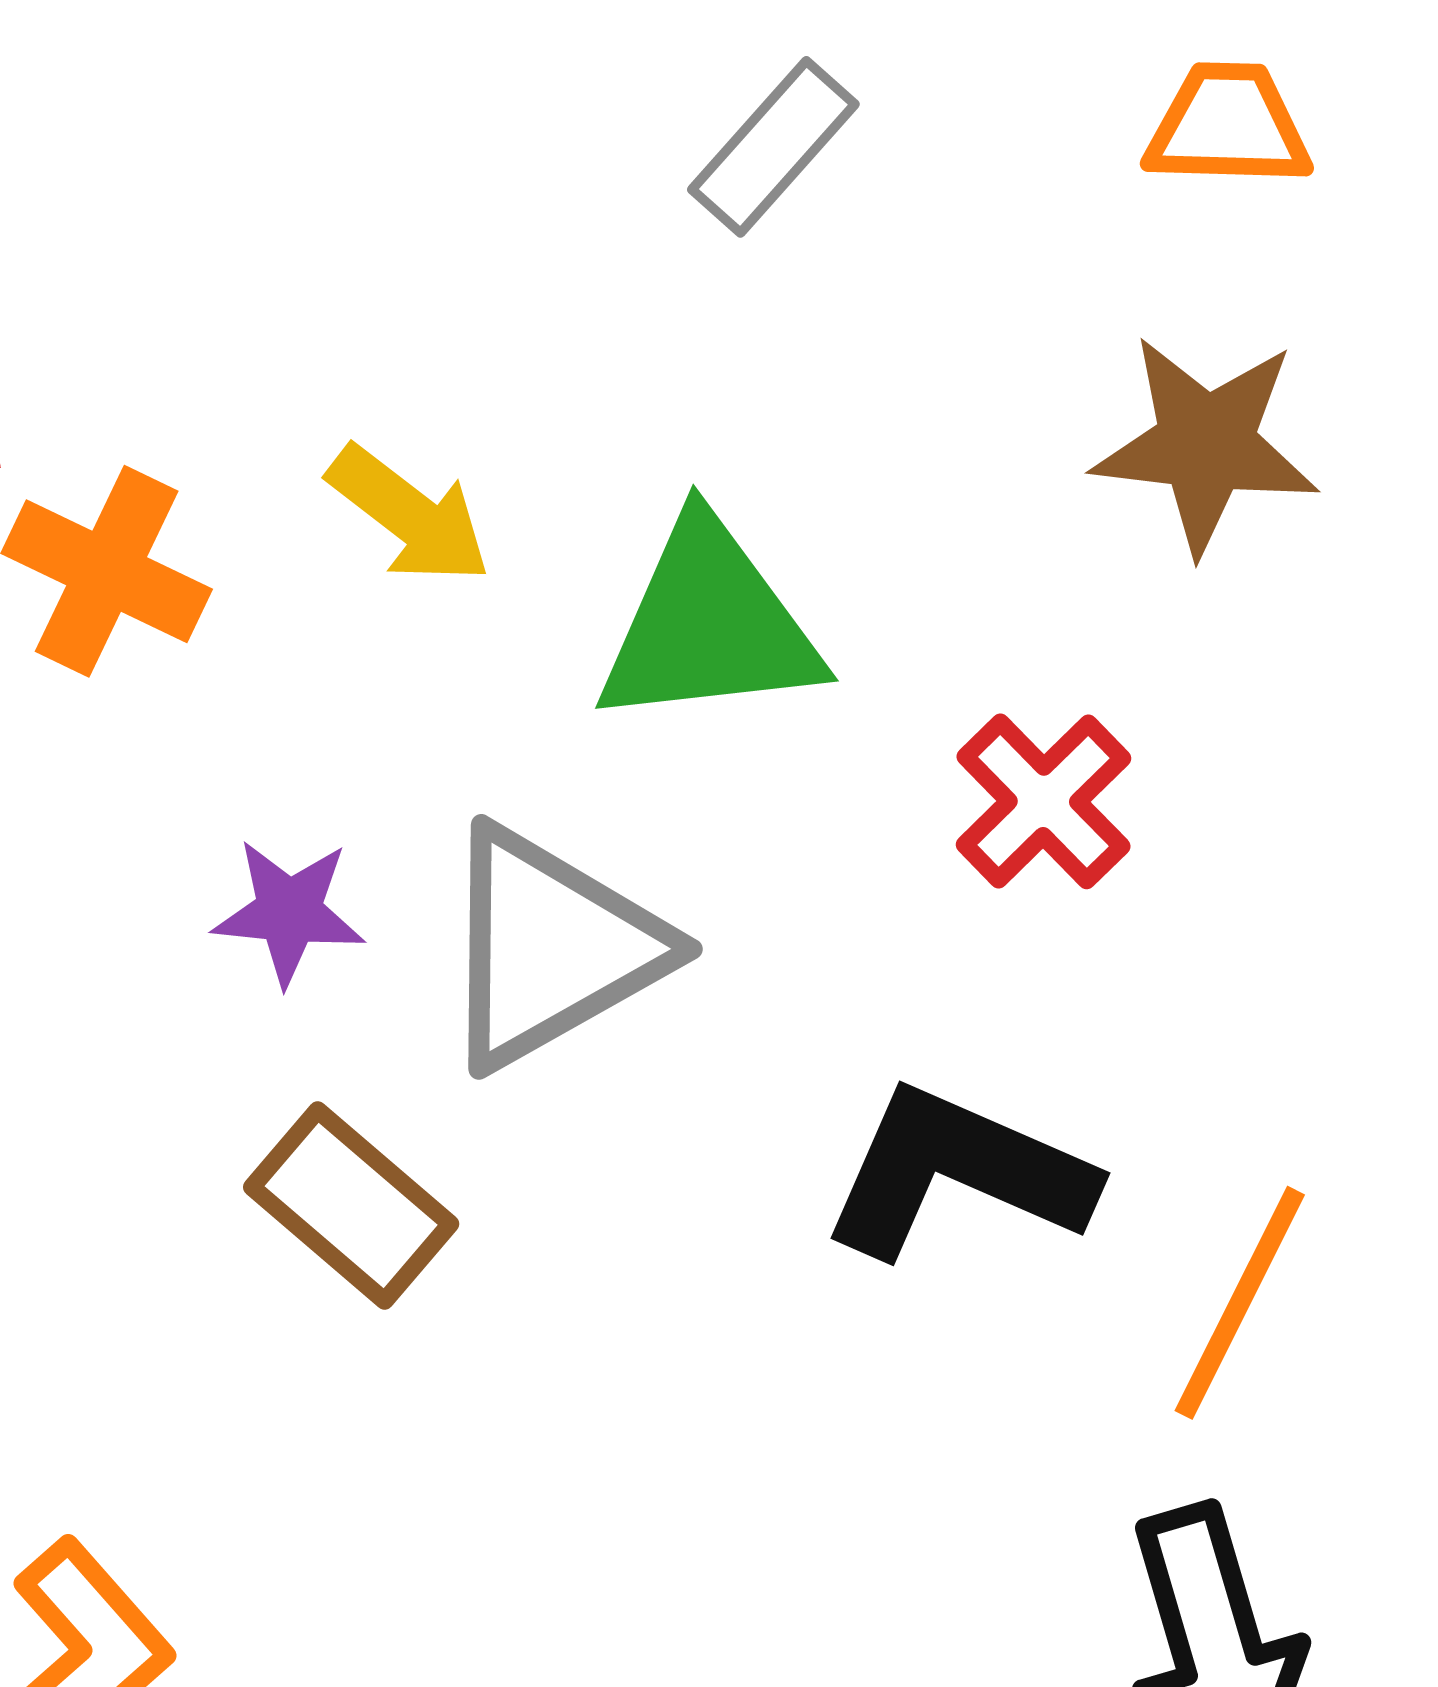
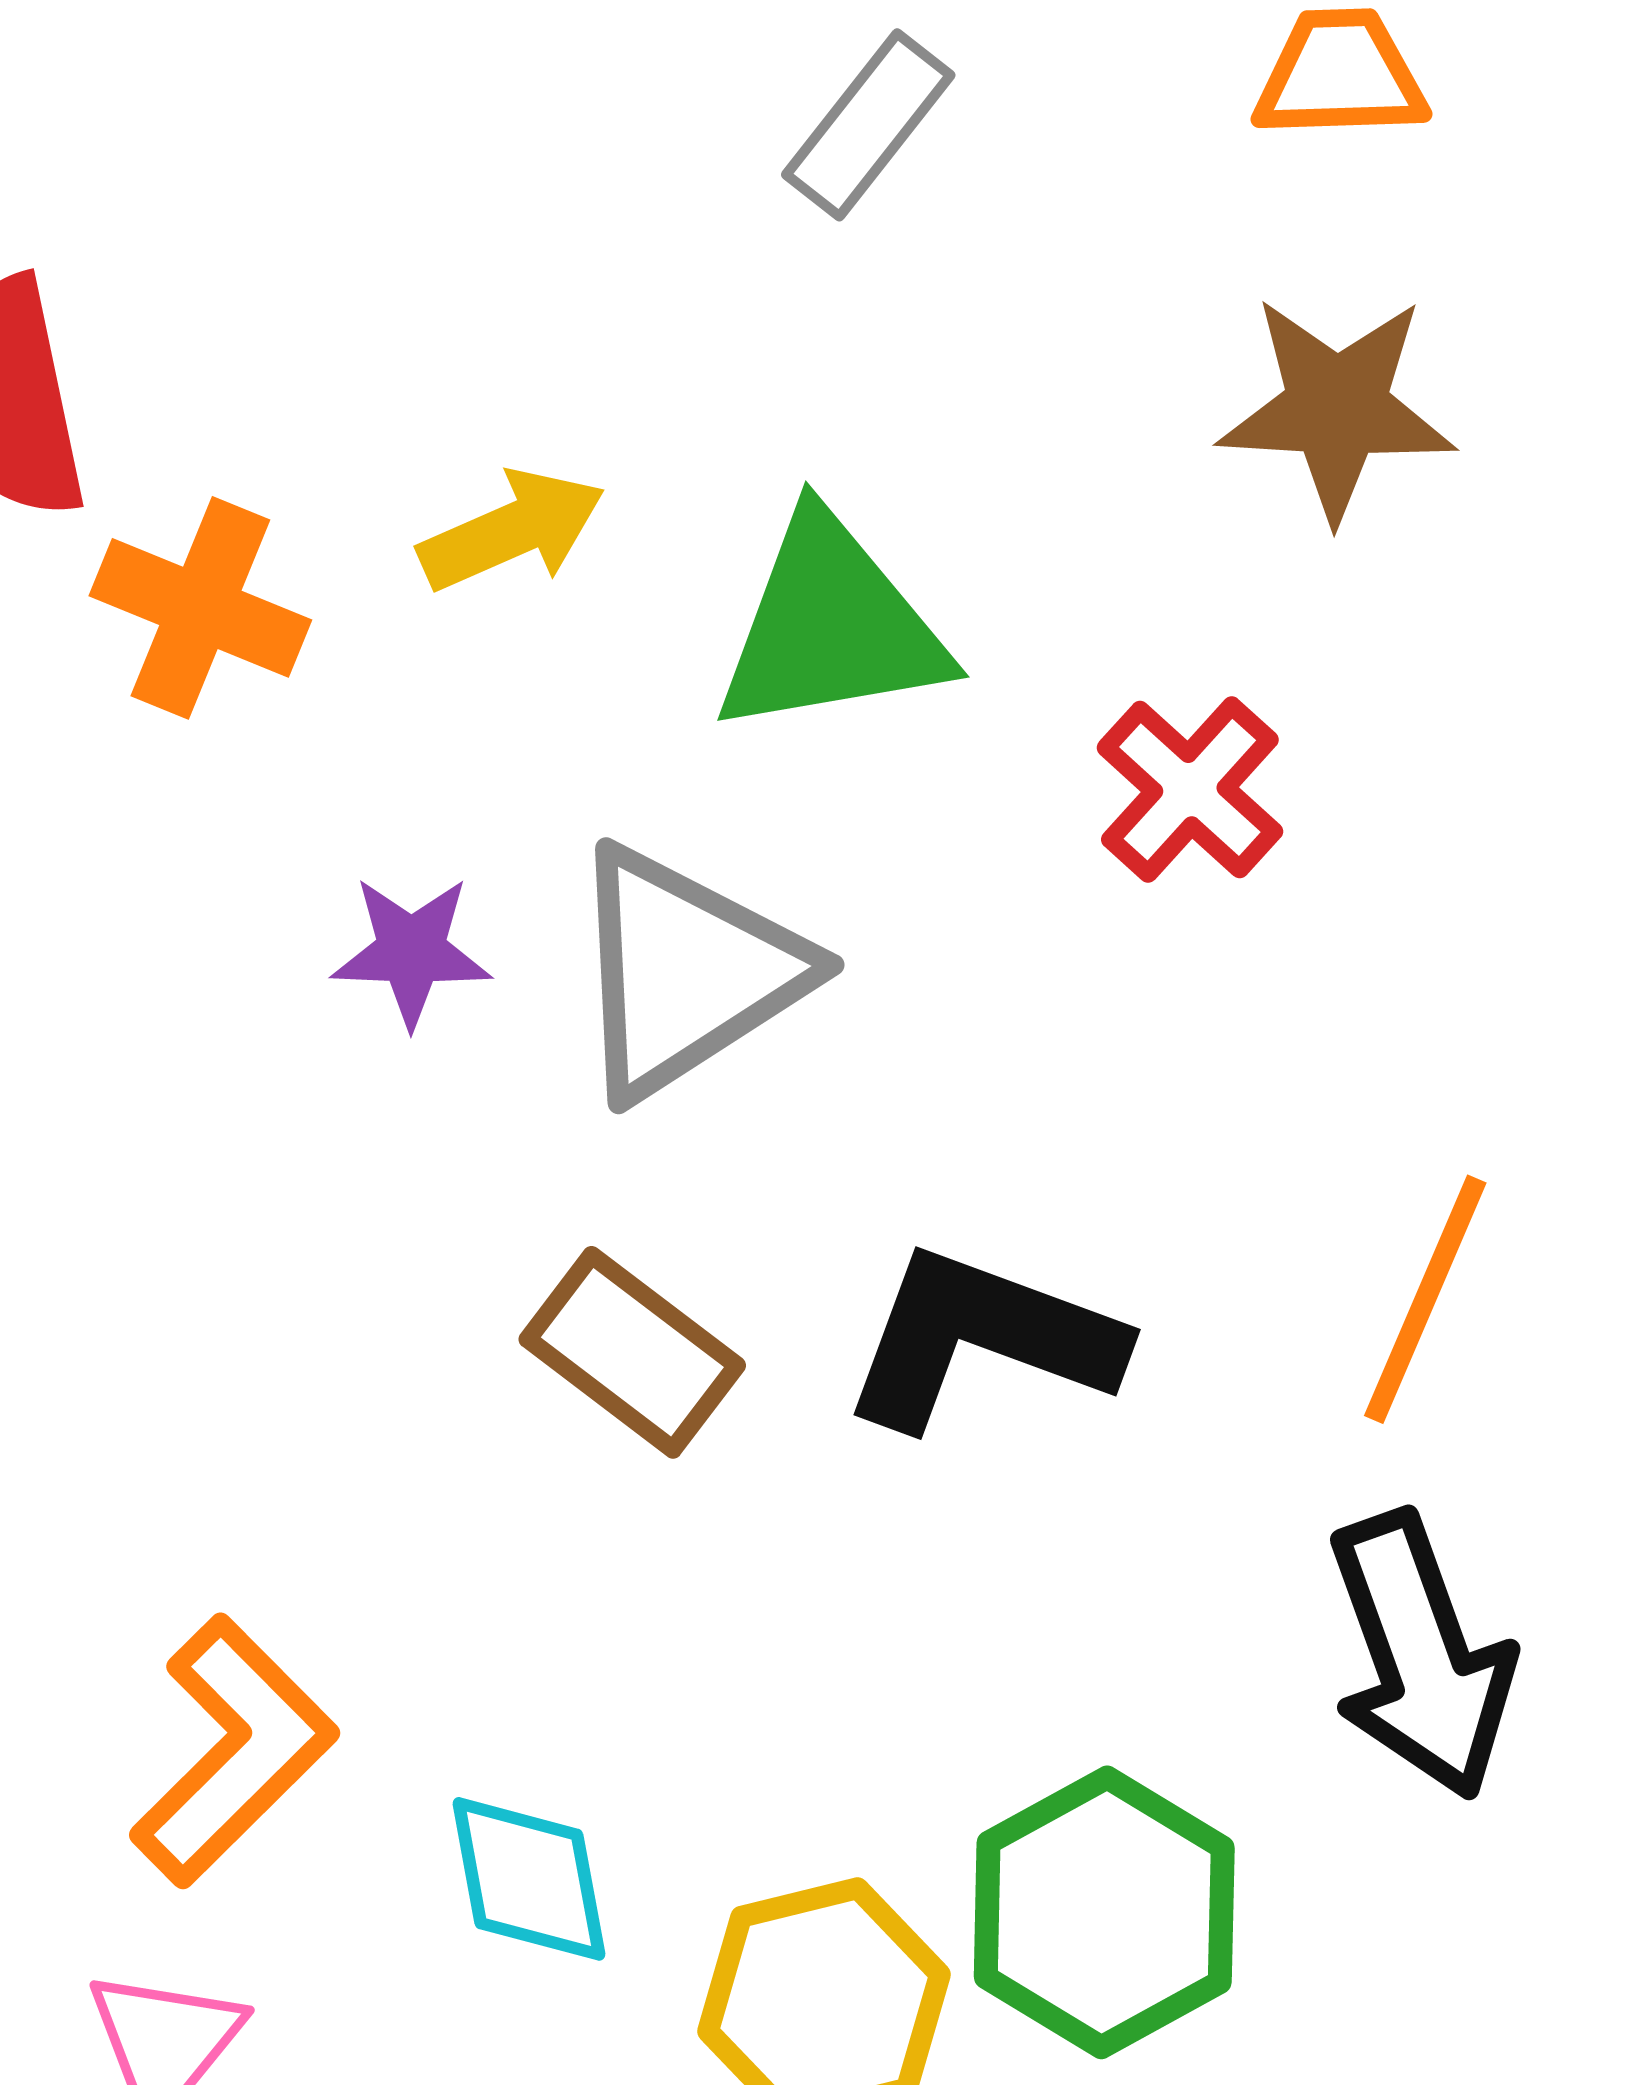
yellow arrow: (409, 515) -> (512, 530), turned -58
black L-shape: (958, 1173) -> (982, 1339), moved
brown rectangle: (351, 1205) -> (632, 1352), moved

